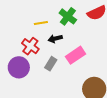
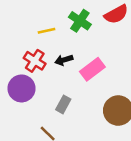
black arrow: (55, 39) -> (64, 60), moved
gray rectangle: (51, 64) -> (63, 104), moved

